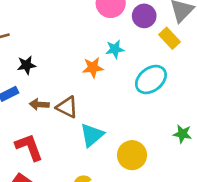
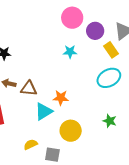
orange star: (93, 68) -> (61, 98), moved
cyan ellipse: (151, 79) -> (109, 78), moved
brown triangle: (67, 107) -> (29, 88), turned -30

